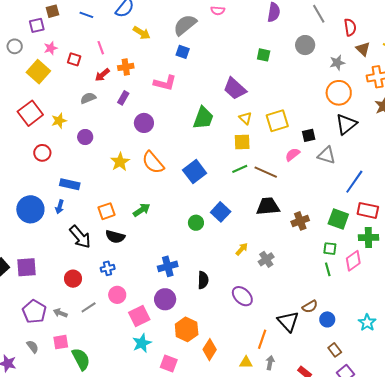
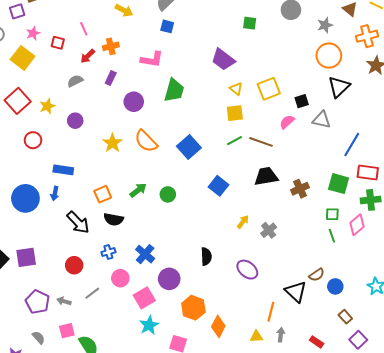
green trapezoid: (203, 118) -> (174, 90), moved
green circle: (196, 223) -> (168, 194), moved
blue cross: (168, 266) -> (145, 254), moved, turned -30

